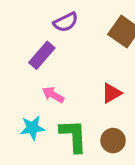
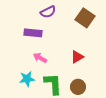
purple rectangle: (42, 55) -> (33, 33), turned 54

